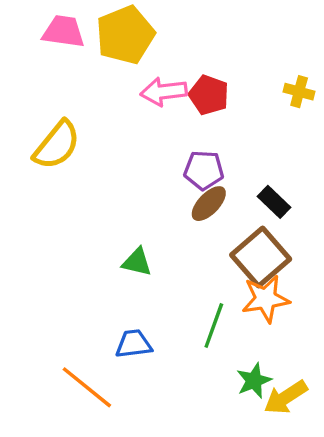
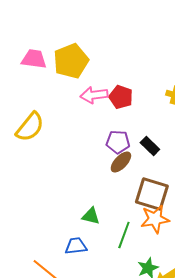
black rectangle: (274, 202) -> (150, 146), moved
brown square: (261, 257) -> (152, 194), turned -32
green triangle: (137, 262) -> (91, 216), moved

